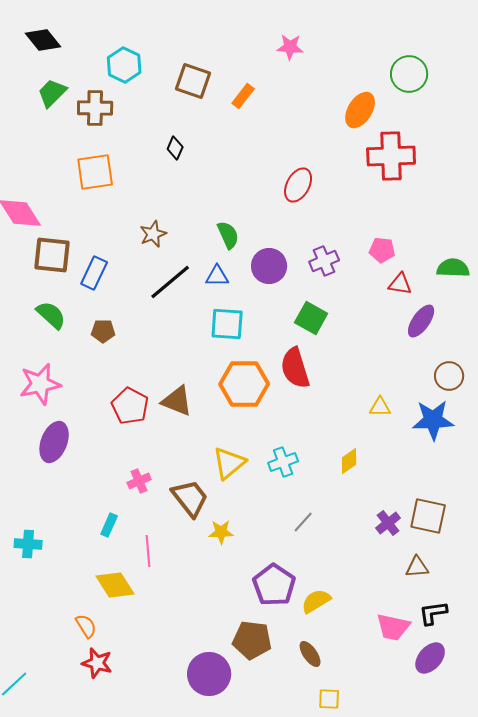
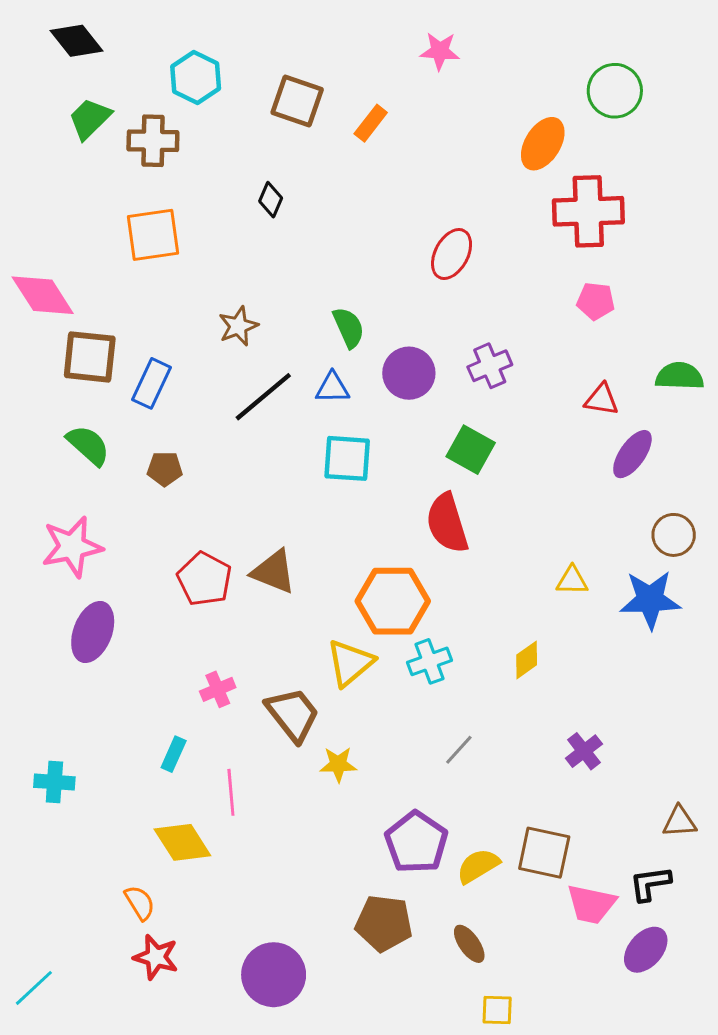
pink pentagon: (382, 250) -> (596, 301), moved
orange hexagon: (244, 384) -> (393, 601), moved
brown square: (428, 516) -> (544, 853), moved
brown triangle: (417, 567) -> (680, 822), moved
purple circle: (209, 674) -> (274, 975), moved

